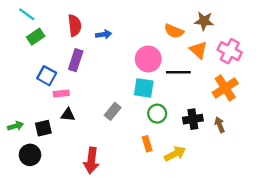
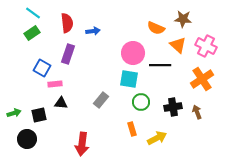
cyan line: (27, 14) -> (33, 13), moved

